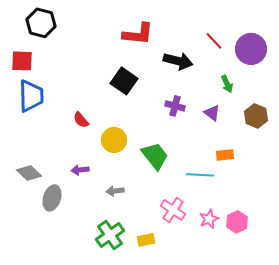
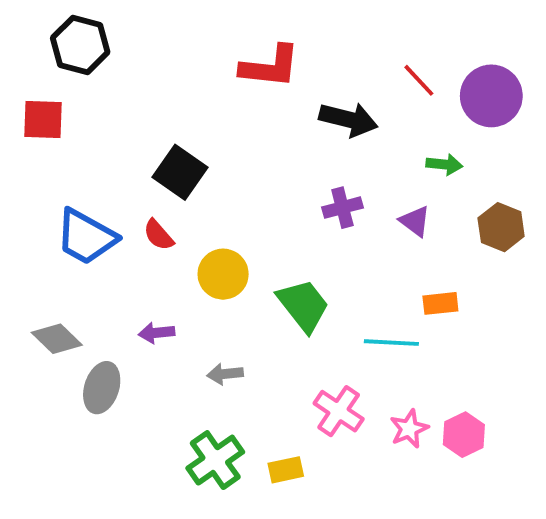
black square: (124, 81) -> (180, 172), moved
green arrow: (227, 84) -> (444, 164), turned -60
blue trapezoid: (31, 96) -> (86, 237), moved, turned 120
purple cross: (175, 106) -> (342, 208), turned -30

